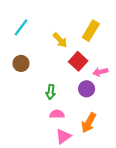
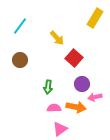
yellow rectangle: (91, 31) -> (95, 18), moved
pink arrow: (100, 72) -> (95, 97), moved
orange arrow: (89, 123) -> (76, 107), moved, turned -108

